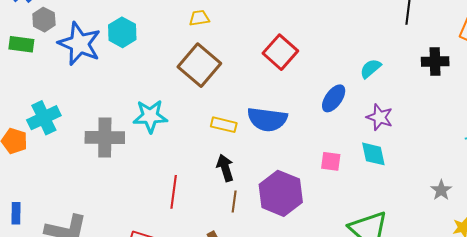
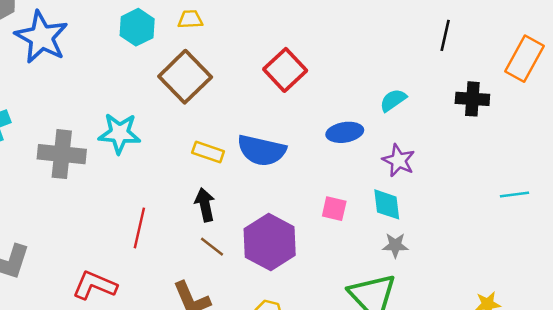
cyan hexagon: (122, 32) -> (137, 27), moved
blue ellipse: (334, 98) -> (345, 132), turned 40
gray star: (441, 190) -> (395, 245), moved, turned 30
brown line: (234, 201) -> (212, 247), turned -65

